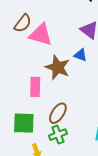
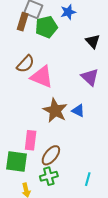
blue triangle: (80, 55) -> (78, 111), moved
pink rectangle: (35, 87) -> (31, 140), moved

